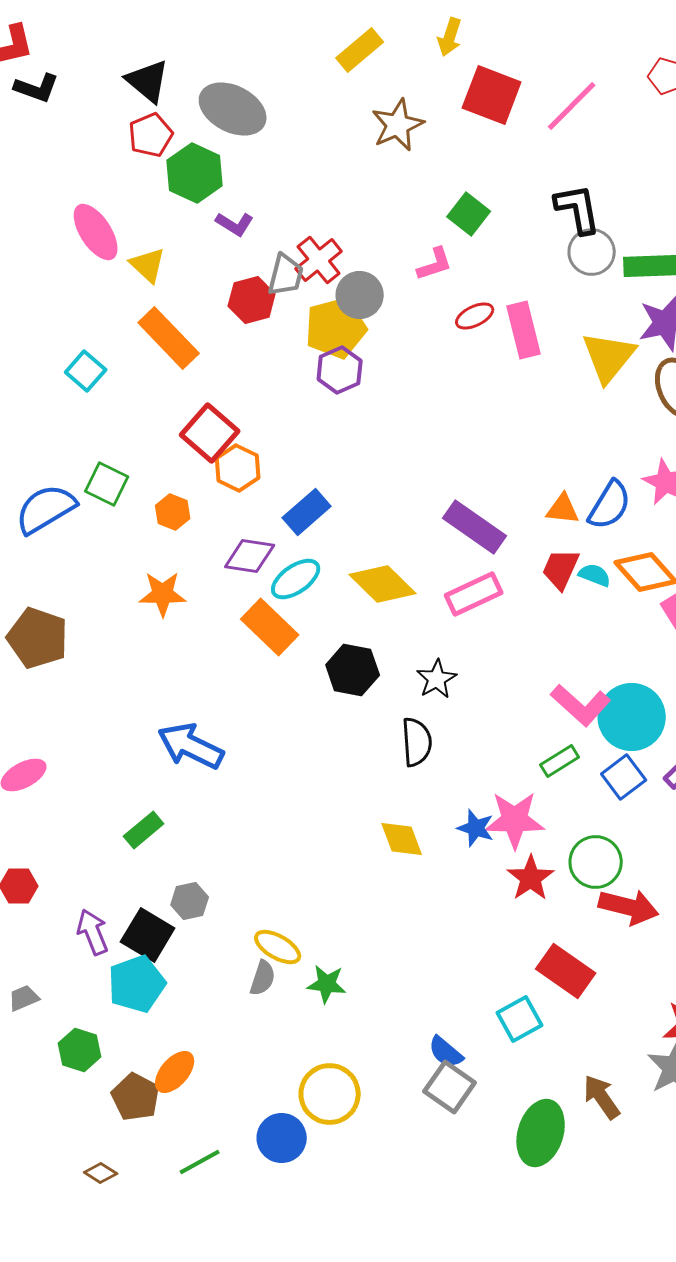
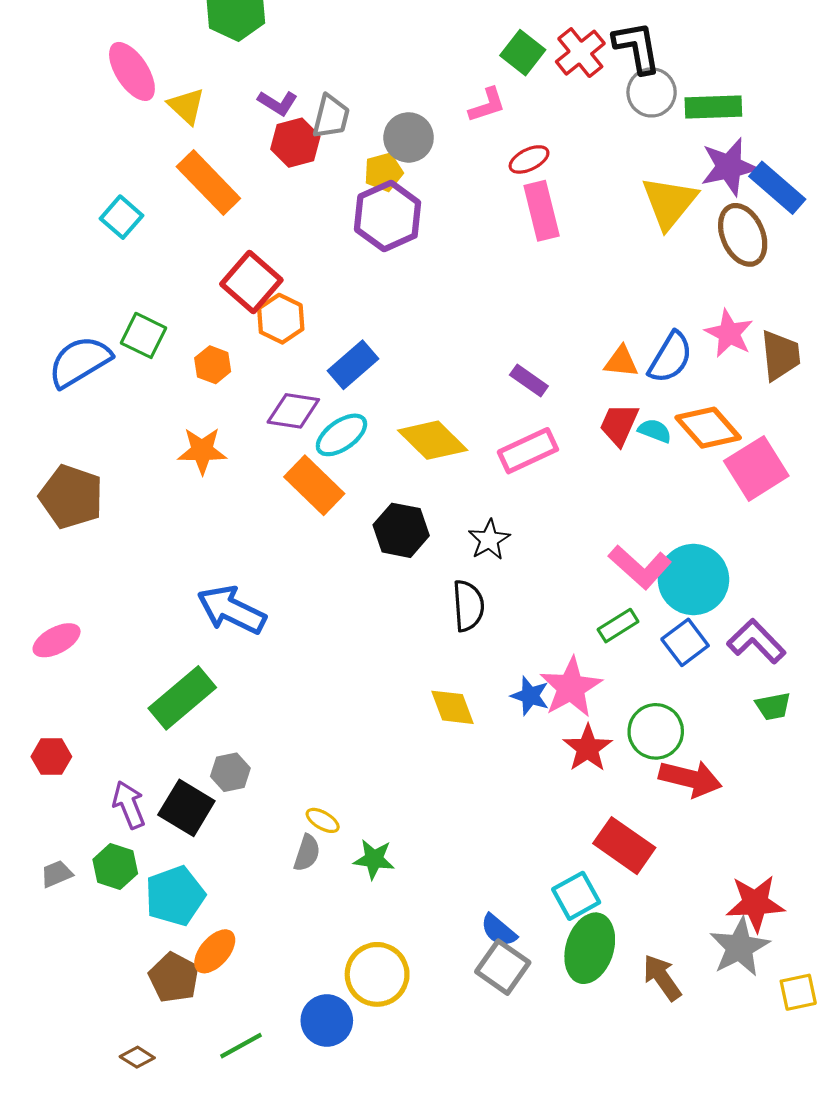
purple L-shape: (235, 224) -> (278, 103), moved
red cross: (319, 260) -> (580, 53), moved
yellow pentagon: (336, 328) -> (383, 172), size x0.6
pink rectangle: (524, 330) -> (542, 211), moved
purple hexagon: (340, 370) -> (388, 216), size x1.4
purple rectangle: (475, 527) -> (529, 380), size x0.6
pink star: (515, 820) -> (571, 687), turned -30
green rectangle: (144, 830) -> (182, 698), size x1.6
yellow ellipse: (278, 947) -> (323, 820), size x0.7
cyan pentagon: (137, 984) -> (175, 896), moved
green hexagon: (80, 1050) -> (115, 867), moved
green ellipse: (541, 1133) -> (590, 948), moved

